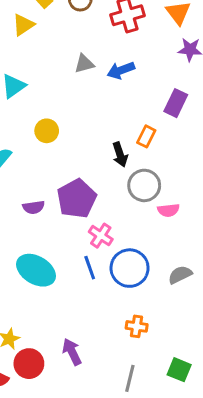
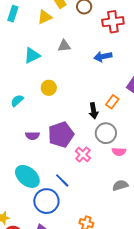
gray triangle: (84, 64) -> (64, 46), moved
pink cross: (101, 236) -> (83, 155), moved
blue line: (90, 268) -> (62, 180), turned -35
blue circle: (130, 268) -> (46, 201), moved
gray semicircle: (180, 275) -> (120, 185), moved

